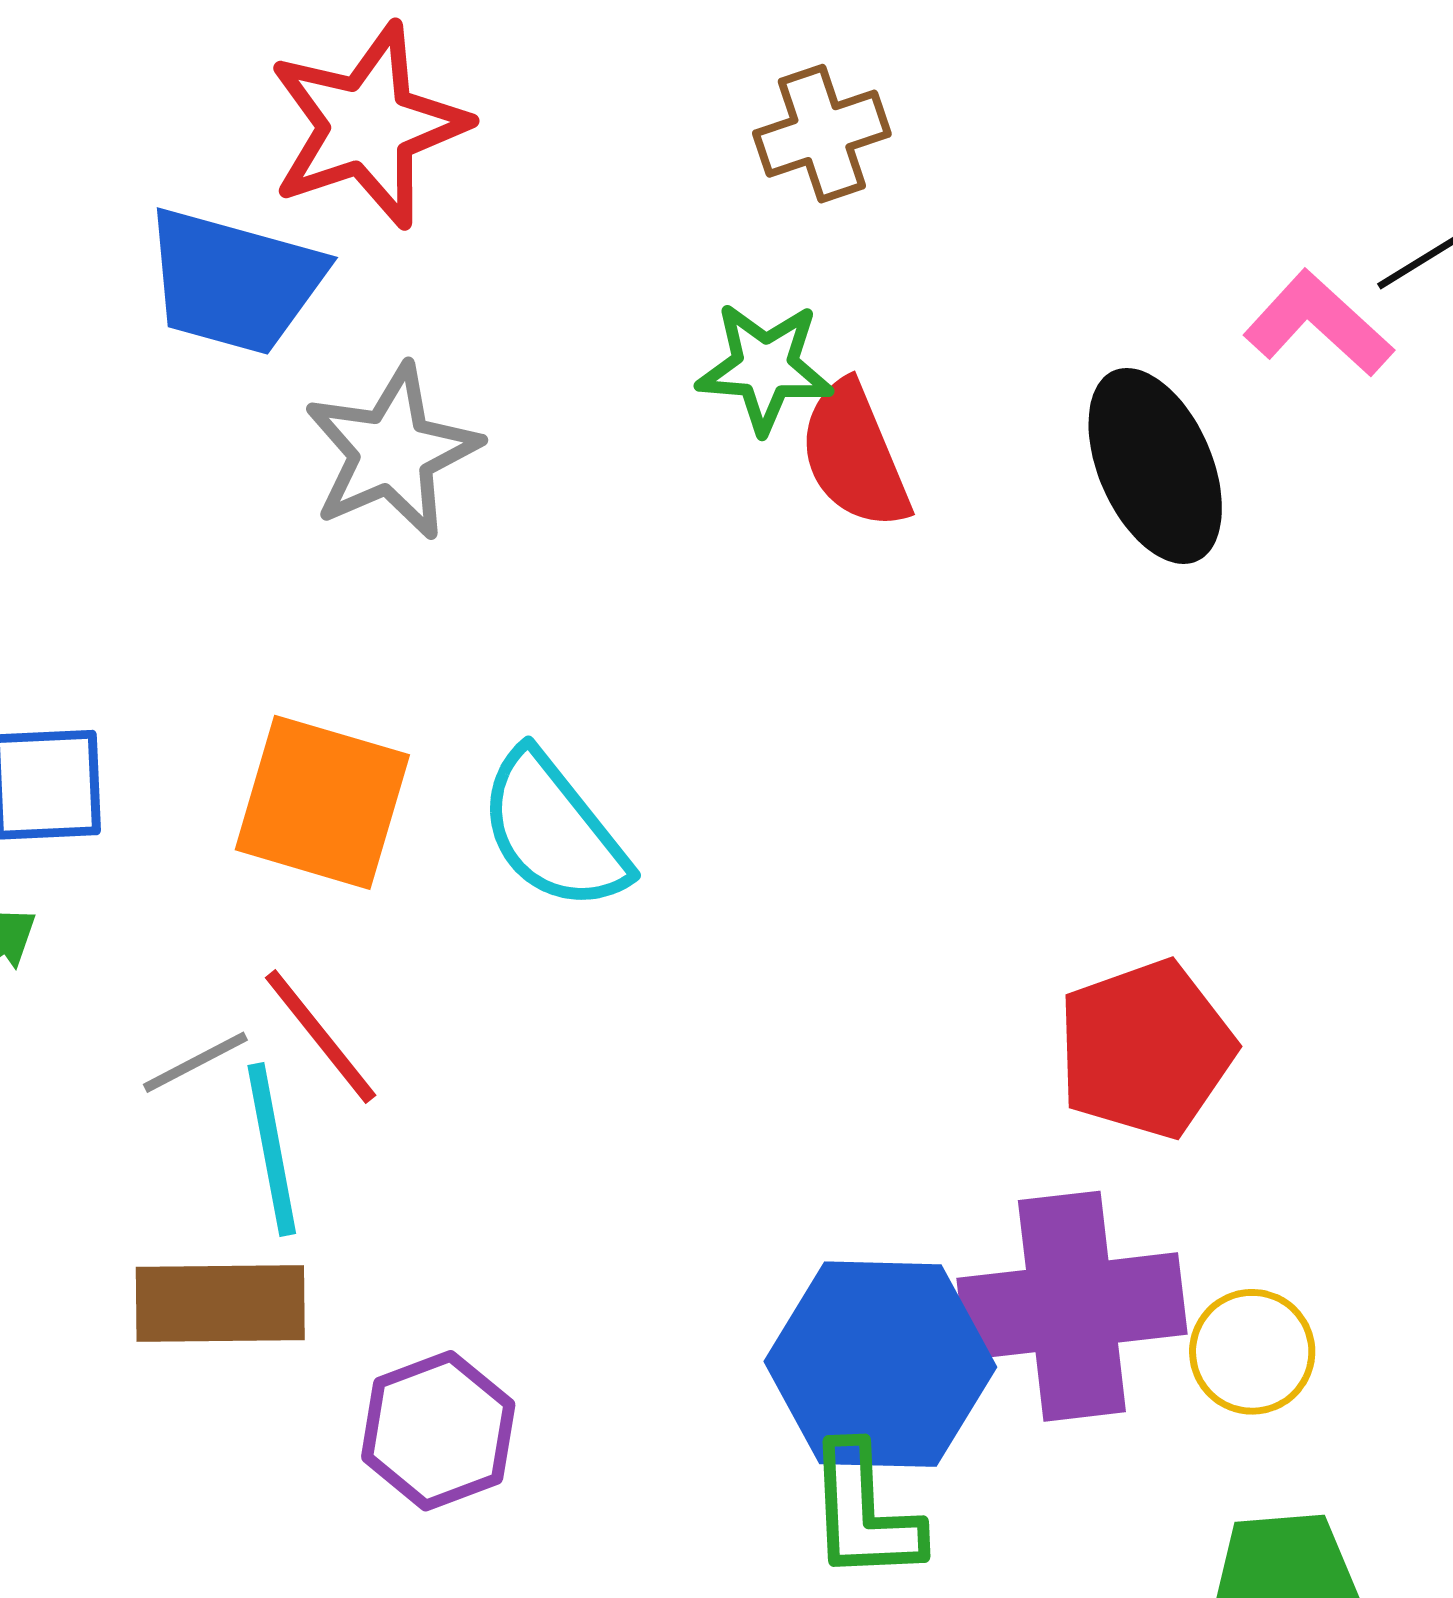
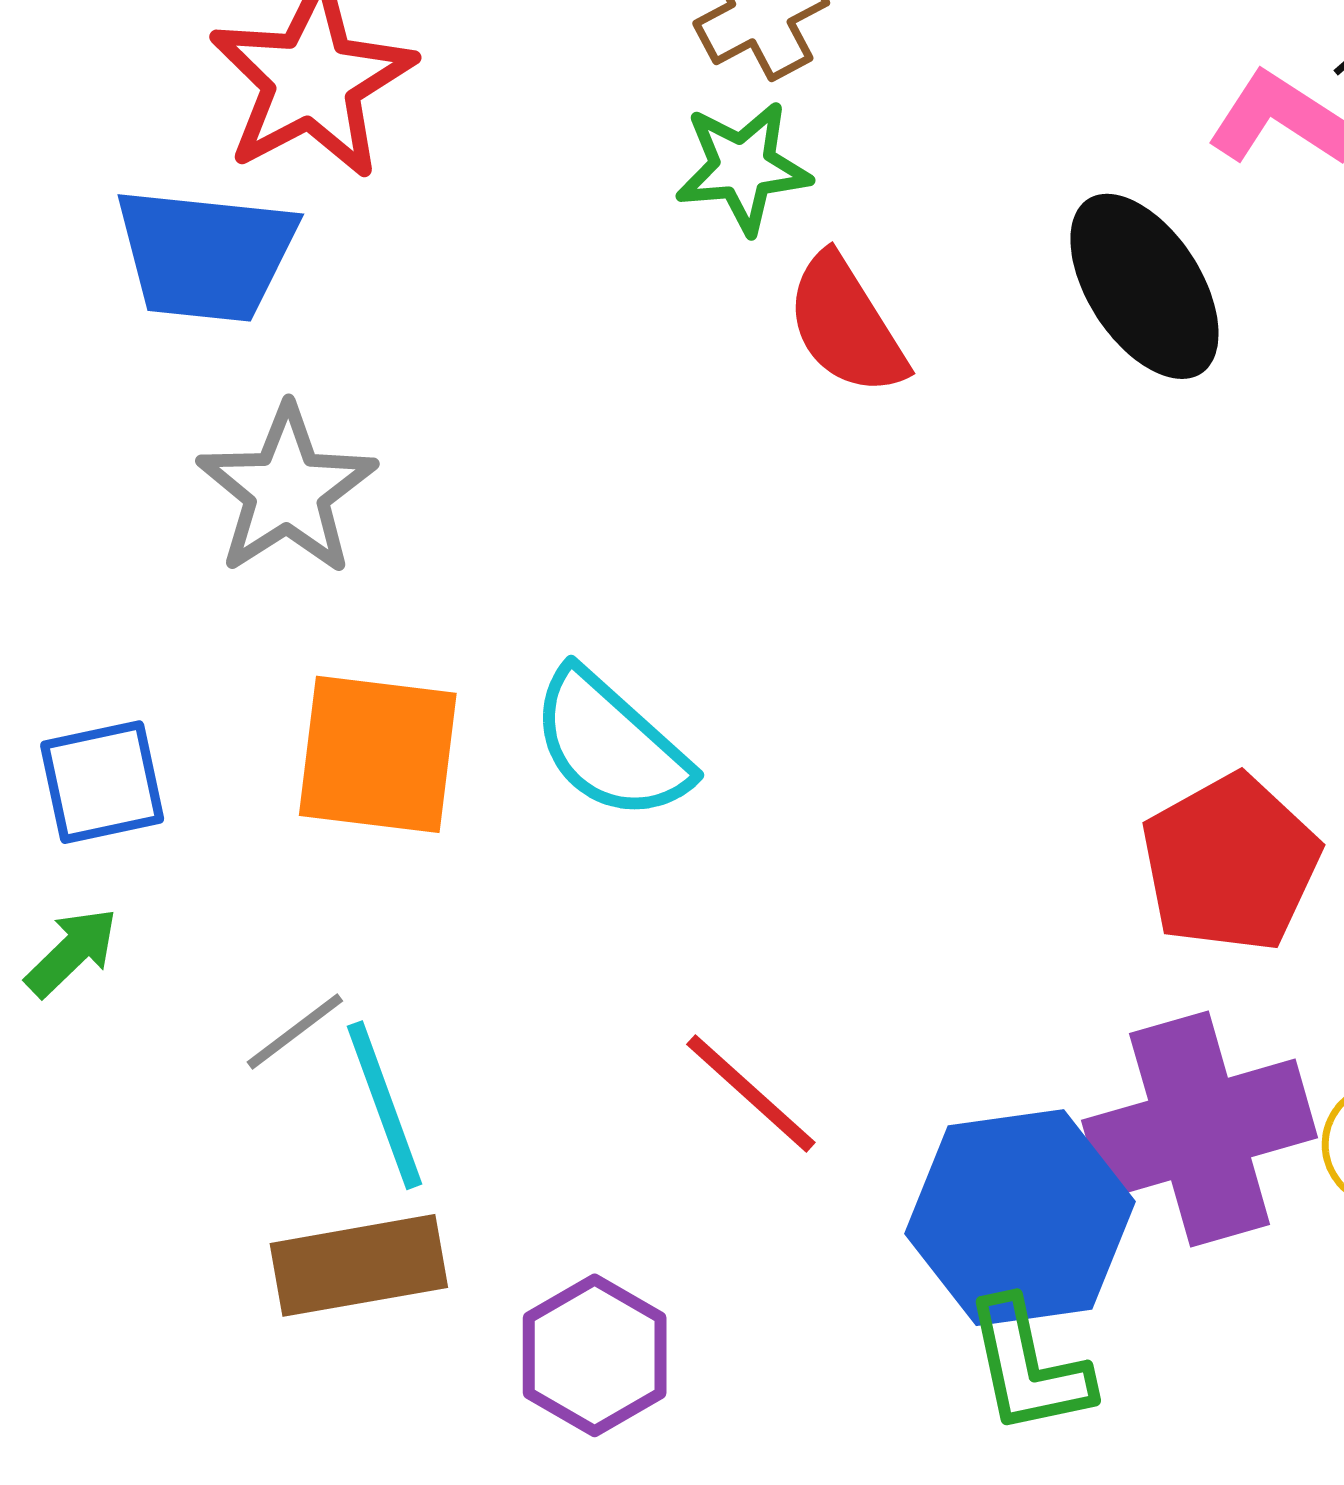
green star: (765, 368) -> (743, 167), moved
gray star: (392, 452) -> (287, 490), moved
red line: (321, 1036) -> (751, 1093), moved

